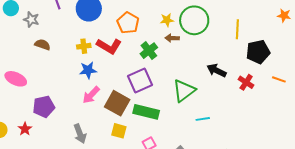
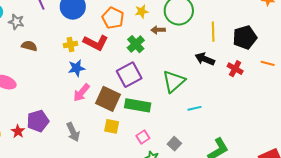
yellow star: (167, 20) -> (142, 11), moved
yellow line: (237, 29) -> (213, 32), moved
purple pentagon: (44, 107) -> (38, 121), moved

